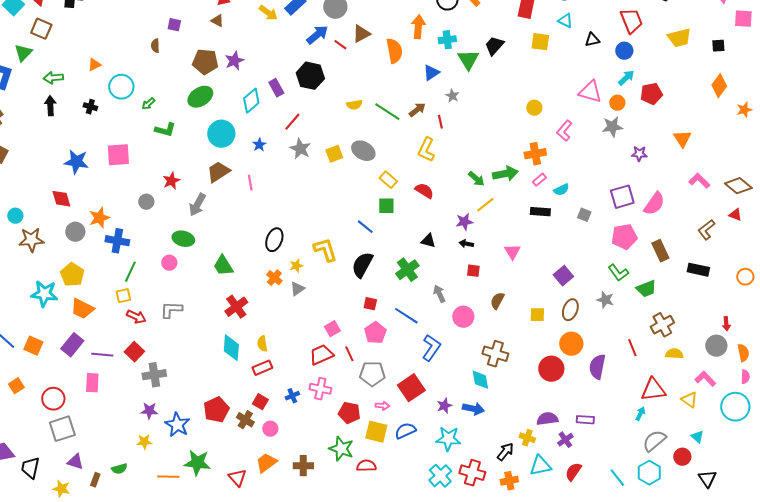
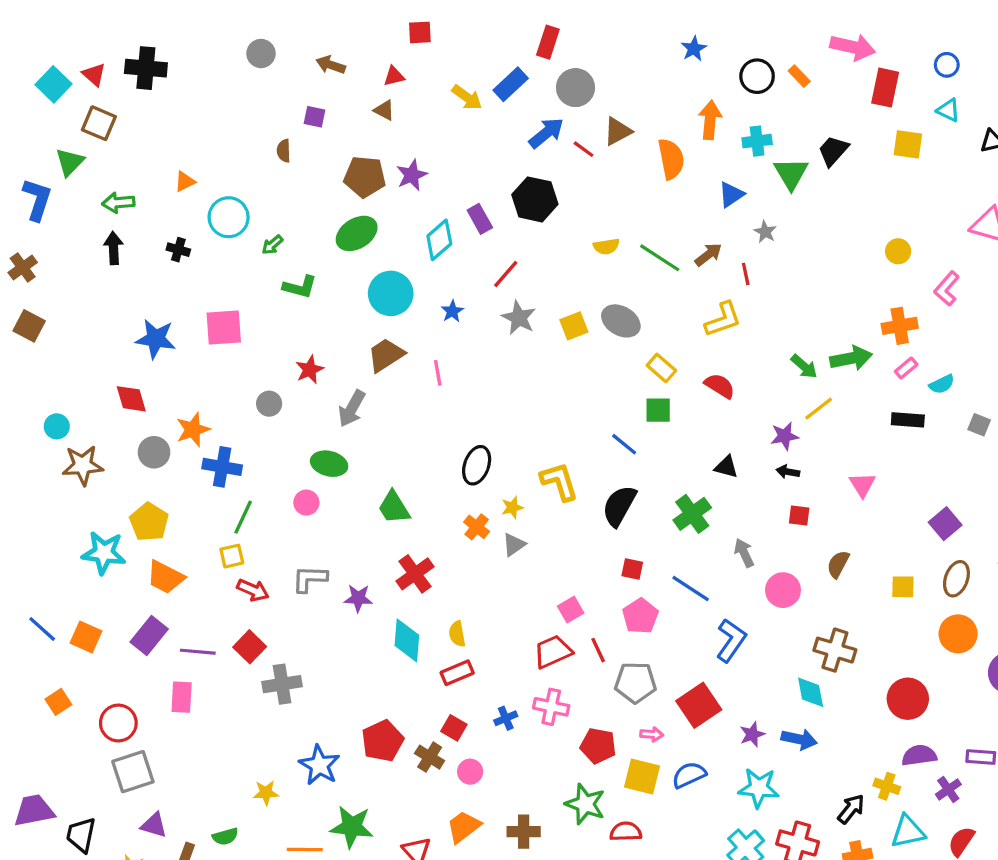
yellow L-shape: (426, 150) -> (723, 319), turned -135
red circle: (551, 369) -> (908, 699), moved
purple star: (149, 411) -> (358, 598), moved

